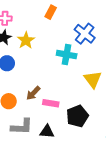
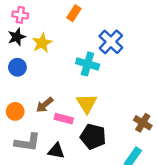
yellow triangle: (93, 79) -> (87, 104), moved
black pentagon: (77, 116) -> (93, 136), turned 30

